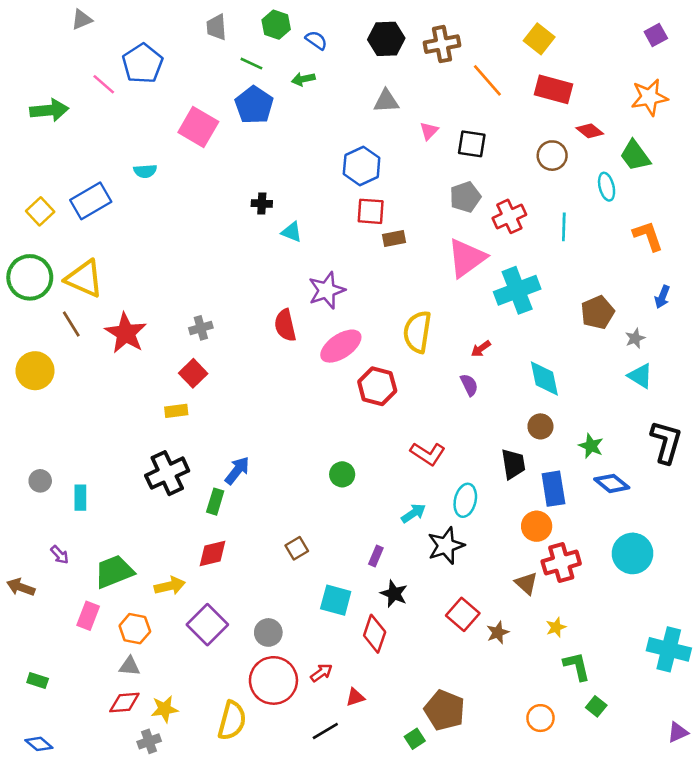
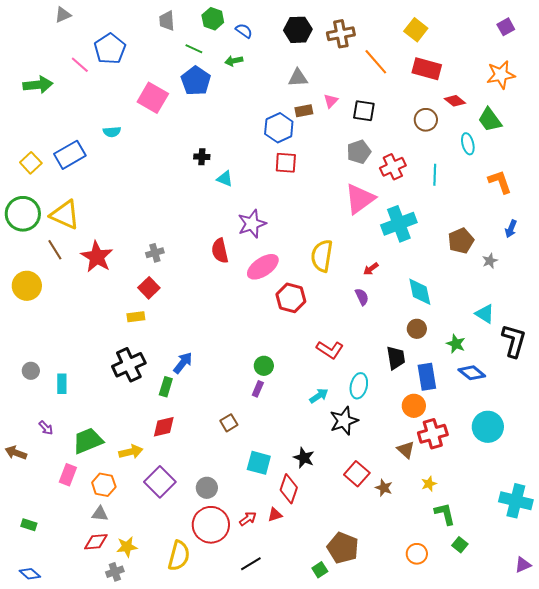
brown rectangle: (394, 238) -> (304, 111), moved
cyan triangle: (640, 376) -> (485, 314), moved
purple rectangle: (376, 556) -> (258, 389), moved
brown star: (498, 632) -> (384, 488), turned -30
red triangle: (355, 697) -> (275, 515), moved

